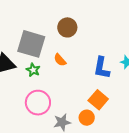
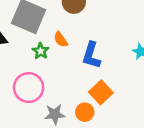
blue L-shape: (102, 68) -> (91, 55), moved
green star: (33, 70) -> (41, 51), moved

